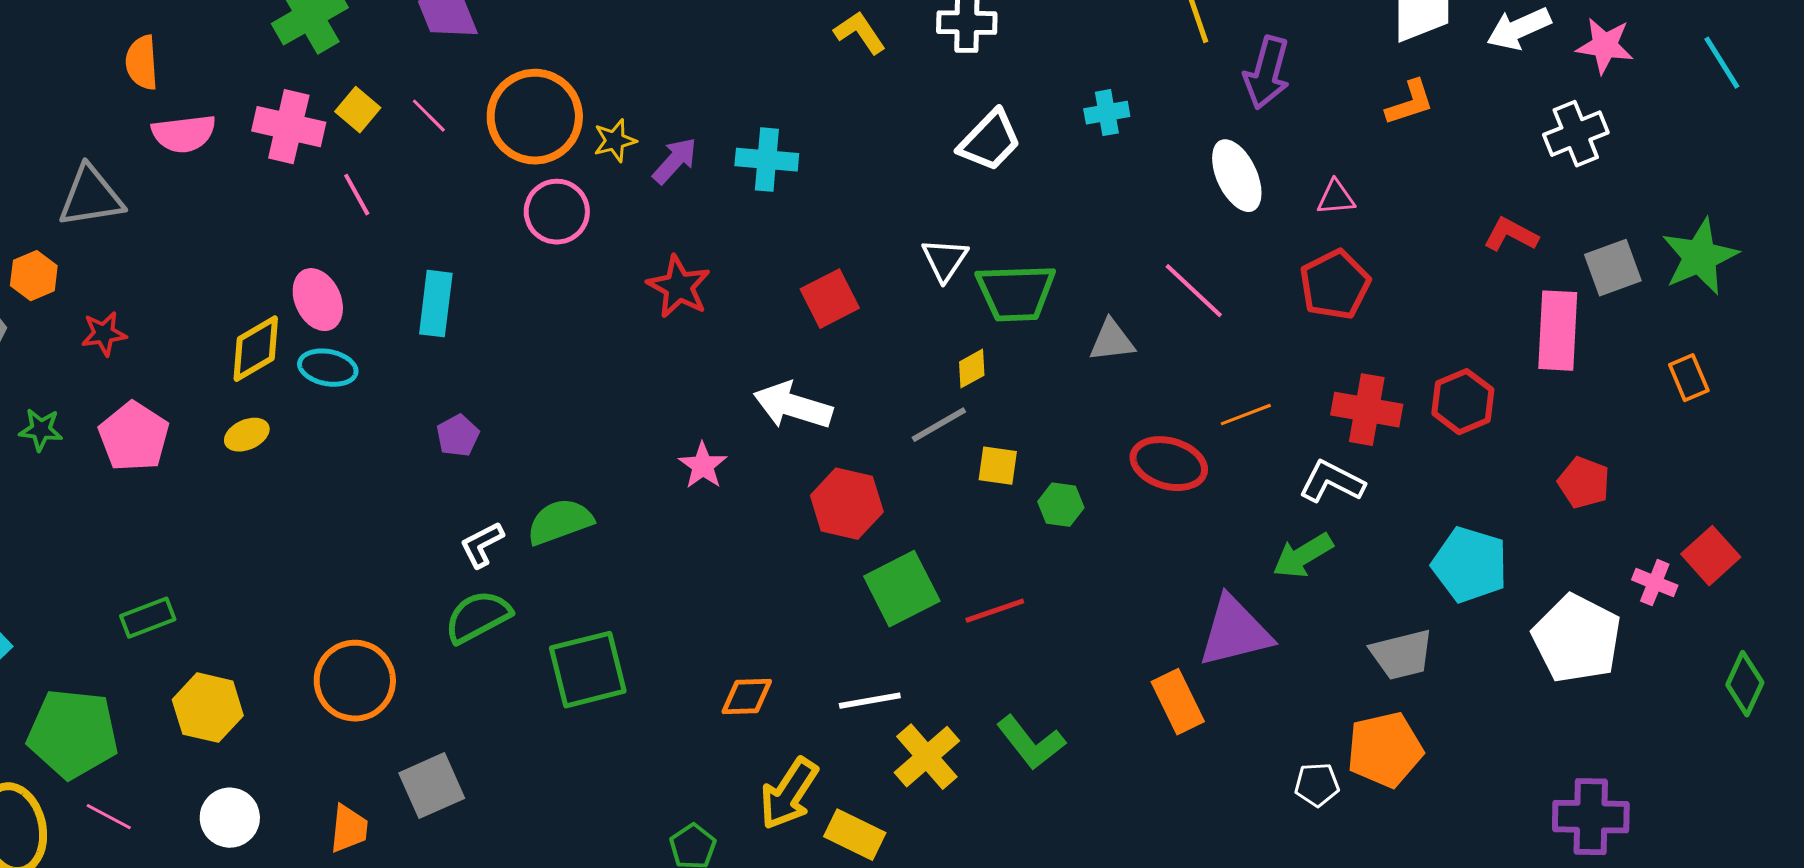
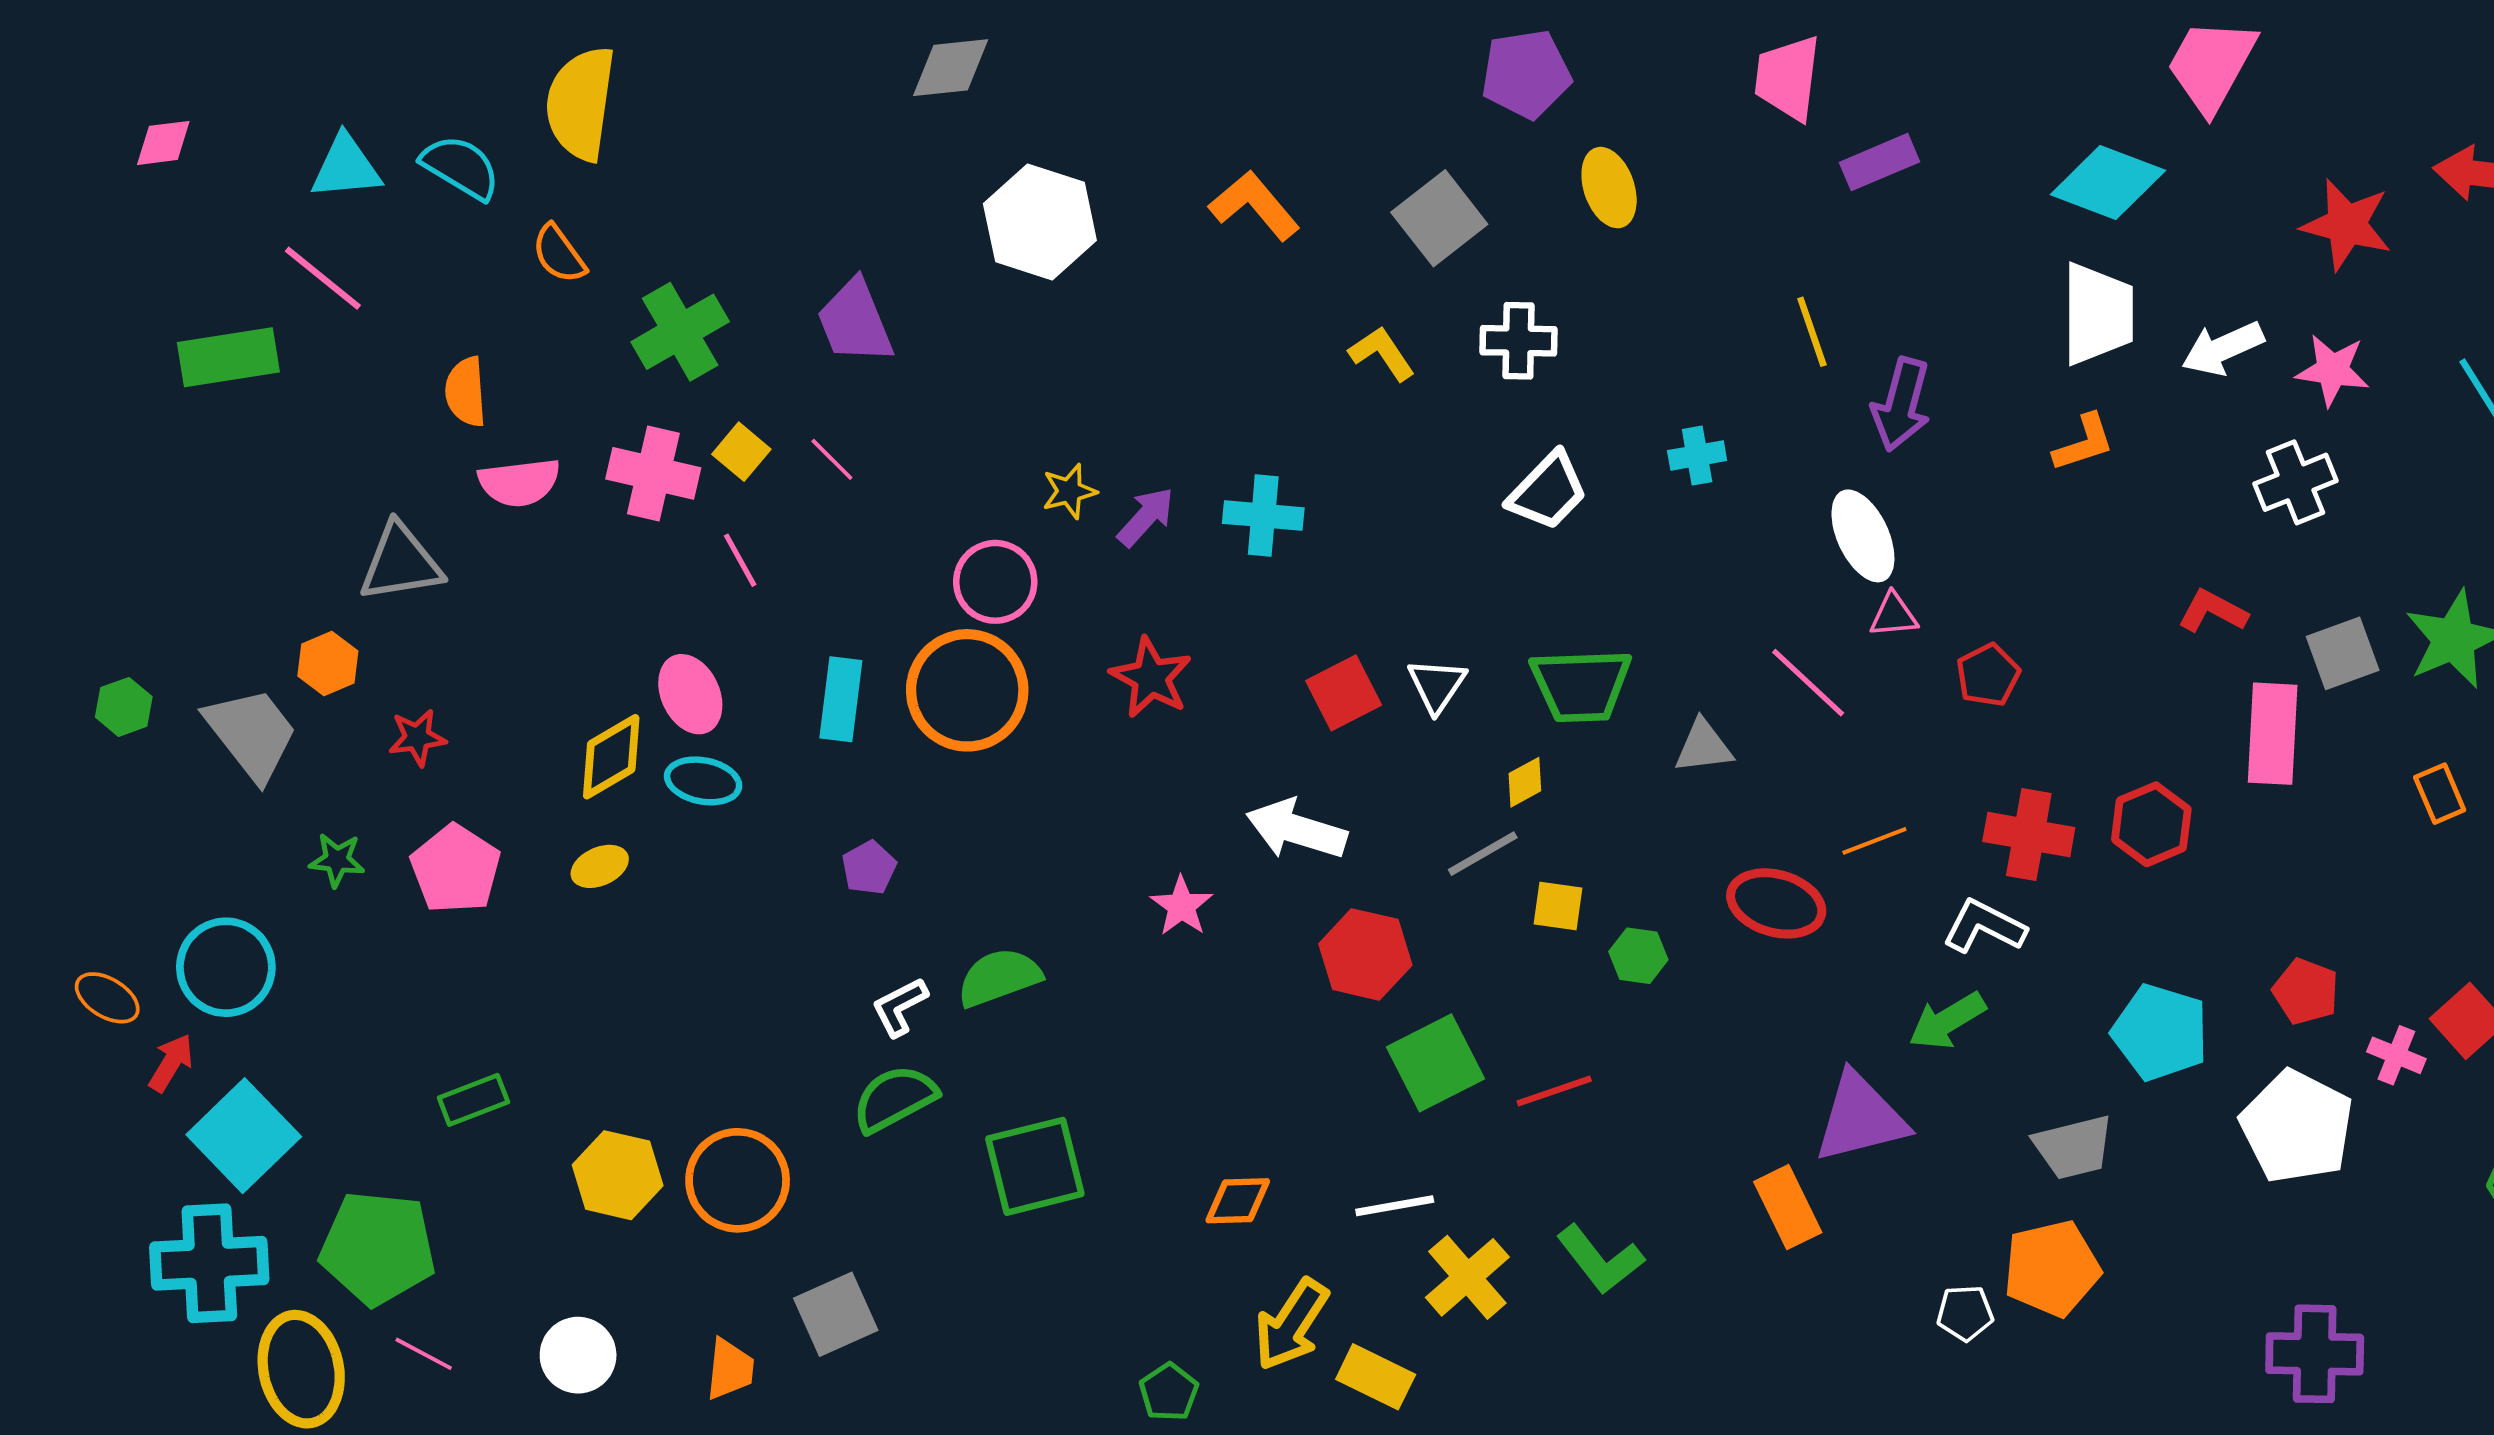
orange circle: (535, 117) -> (967, 690), moved
pink triangle: (1336, 198) -> (1894, 615), moved
white triangle: (945, 260) -> (1437, 685), moved
red pentagon: (1335, 285) -> (1988, 675), size x0.7
red pentagon: (1584, 483) -> (2306, 991), moved
yellow hexagon: (208, 708) -> (618, 1175), moved

